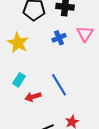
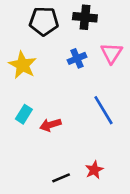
blue line: (59, 85) -> (104, 110), moved
red arrow: (33, 97) -> (50, 125), moved

